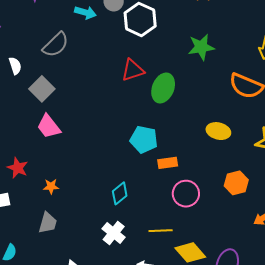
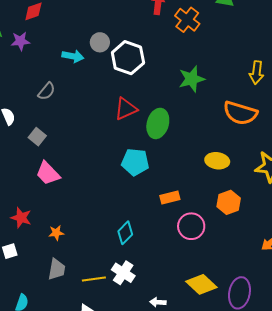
gray semicircle: (56, 45) -> (47, 91), size x0.7
gray square: (42, 89) -> (37, 137), size x0.7
cyan pentagon: (144, 140) -> (135, 162), moved
orange hexagon: (236, 183) -> (229, 202), moved
yellow line: (161, 231) -> (94, 279), moved

